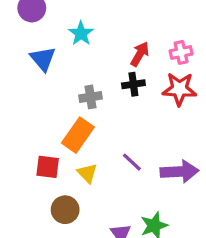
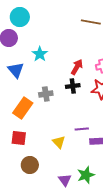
orange rectangle: (78, 135) -> (23, 108), moved
purple line: (132, 162) -> (82, 129), moved, turned -48
yellow triangle: (87, 173) -> (59, 142), moved

